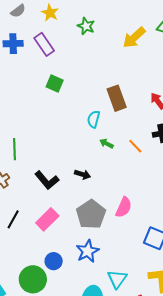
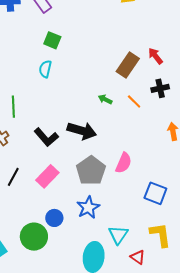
brown rectangle: (117, 98) -> (128, 65), moved, turned 55
cyan semicircle: (94, 119) -> (45, 69), moved
black arrow: (83, 174) -> (82, 131), size x1.8

